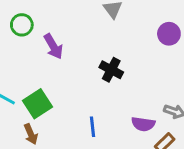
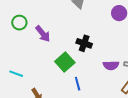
green square: (37, 104) -> (65, 62), moved
purple semicircle: (143, 124) -> (111, 65), moved

